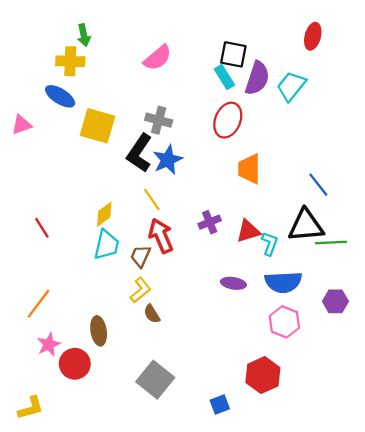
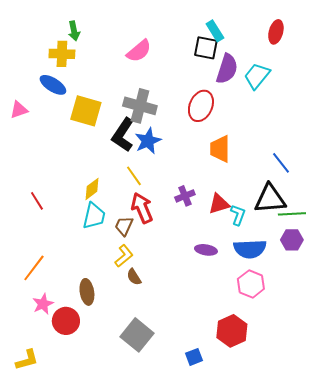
cyan rectangle: (224, 77) -> (215, 31), moved
gray cross: (159, 120) -> (140, 106), size x1.4
purple hexagon: (335, 301) -> (292, 240), moved

